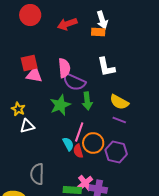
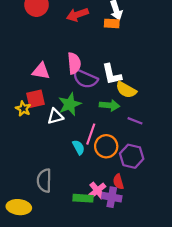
red square: (29, 63) -> (35, 99), moved
white L-shape: (106, 67) -> (112, 74), moved
green arrow: (87, 101) -> (110, 105), moved, turned -78
yellow semicircle: (119, 102) -> (126, 90), moved
white triangle: (27, 126) -> (55, 116), moved
red semicircle: (78, 151) -> (118, 182), moved

